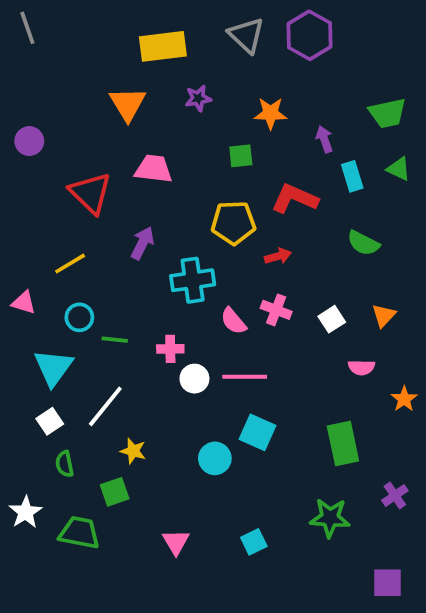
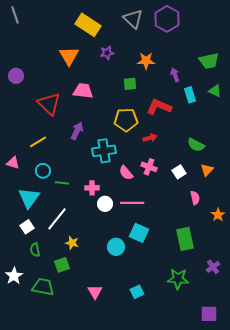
yellow rectangle: (163, 46) -> (88, 25), turned 40
green semicircle: (363, 243) -> (196, 145), moved
pink semicircle: (361, 367) -> (195, 198), turned -104

